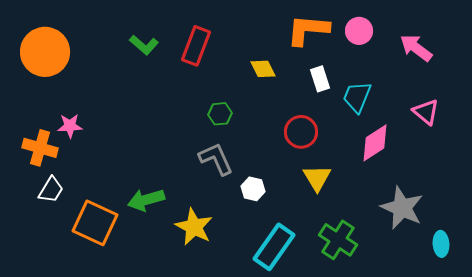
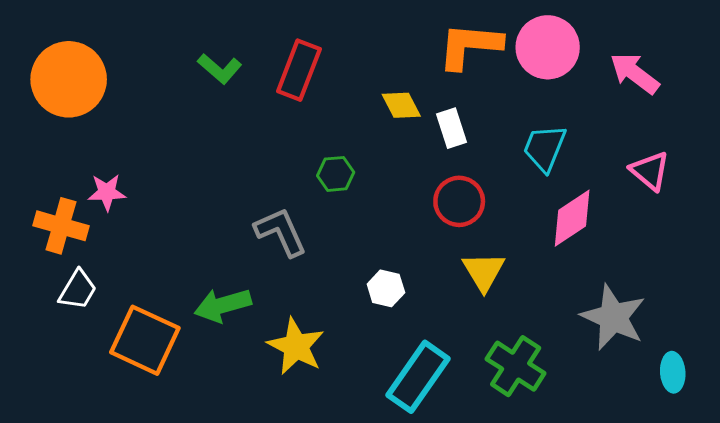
pink circle: (359, 31) -> (548, 47), size x1.5
white rectangle: (320, 79) -> (452, 128), moved
gray L-shape: (216, 159) -> (281, 232), moved

